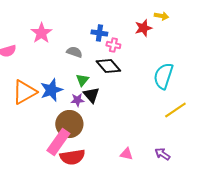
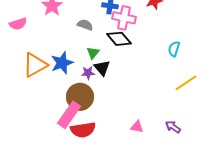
pink cross: (113, 45) -> (124, 18), size x1.6
cyan semicircle: (163, 76) -> (174, 49), size x0.6

